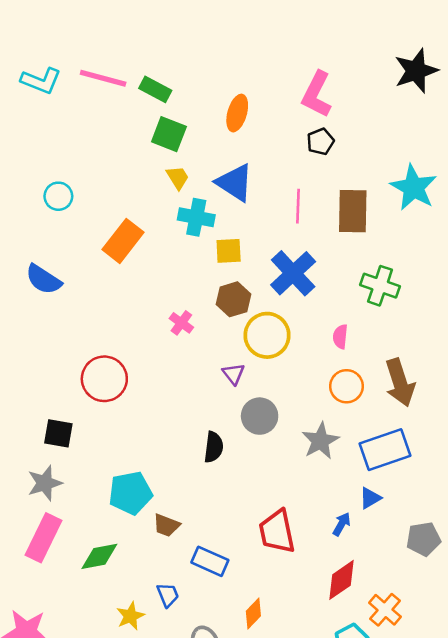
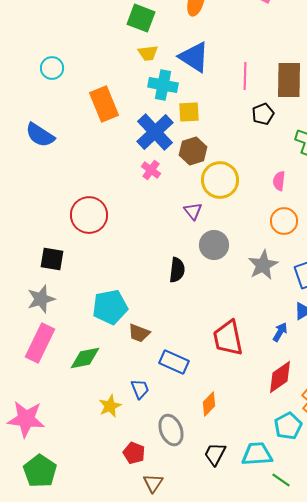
black pentagon: (320, 142) -> (263, 114), moved
yellow trapezoid: (178, 178) -> (148, 53), turned 115
orange rectangle: (123, 241) -> (104, 104), turned -60
blue cross: (293, 273) -> (155, 132), moved

